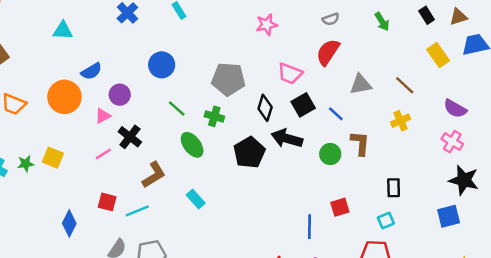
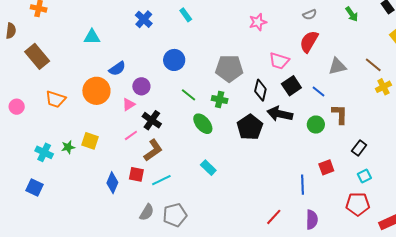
yellow cross: (401, 121) -> (383, 87), moved
brown L-shape: (154, 175) -> (153, 150), moved
black rectangle: (394, 188) -> (359, 148), moved, turned 42
blue diamond: (69, 223) -> (112, 183), moved

